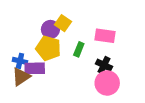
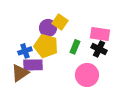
blue cross: (20, 61) -> (25, 51), moved, turned -32
black cross: (104, 65) -> (99, 49), moved
pink circle: (107, 83) -> (87, 75), moved

